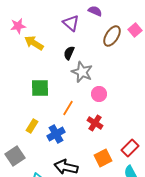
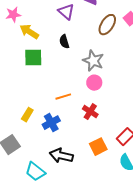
black semicircle: (69, 53) -> (64, 42), turned -40
gray star: (82, 72) -> (93, 61), moved
green square: (40, 88) -> (33, 58), moved
orange line: (68, 108) -> (63, 97), turned 42

